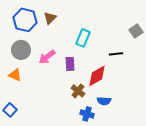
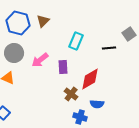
black line: (116, 54) -> (109, 48), moved

